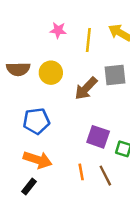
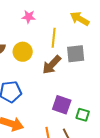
yellow line: (88, 40) -> (54, 38), moved

